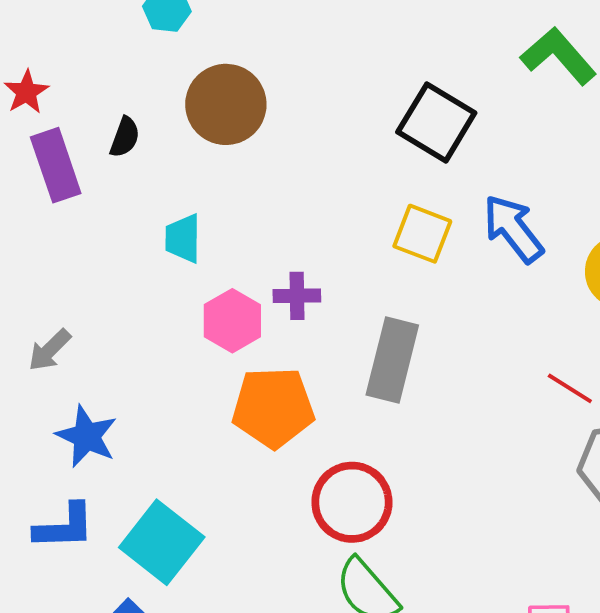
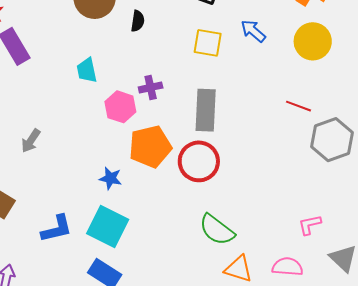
black semicircle: (125, 137) -> (138, 21), moved
blue arrow: (513, 229) -> (253, 31), size x0.7
blue star: (87, 436) -> (110, 178), moved, size x0.7
red circle: (352, 502) -> (199, 161), moved

